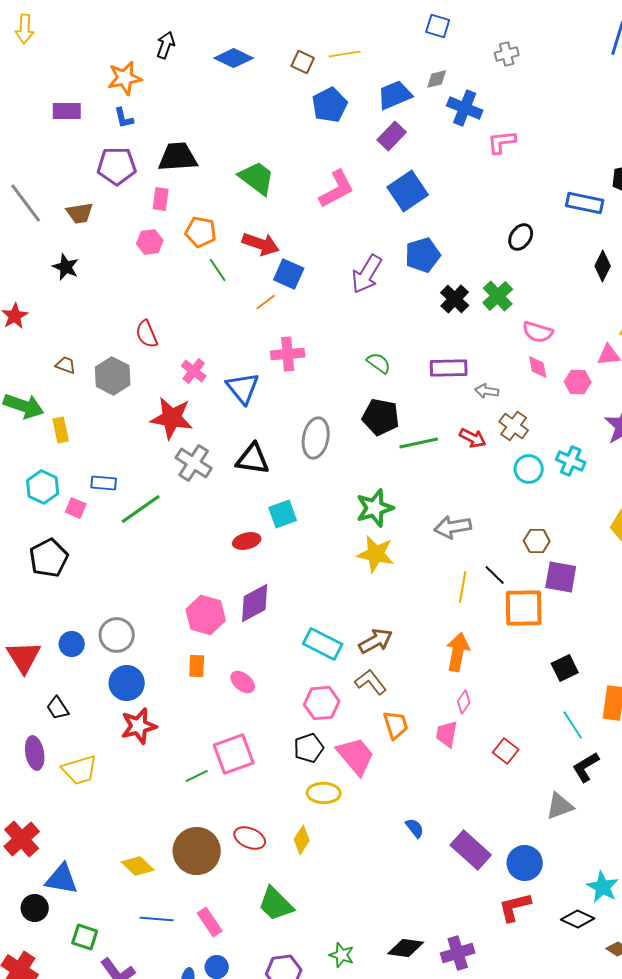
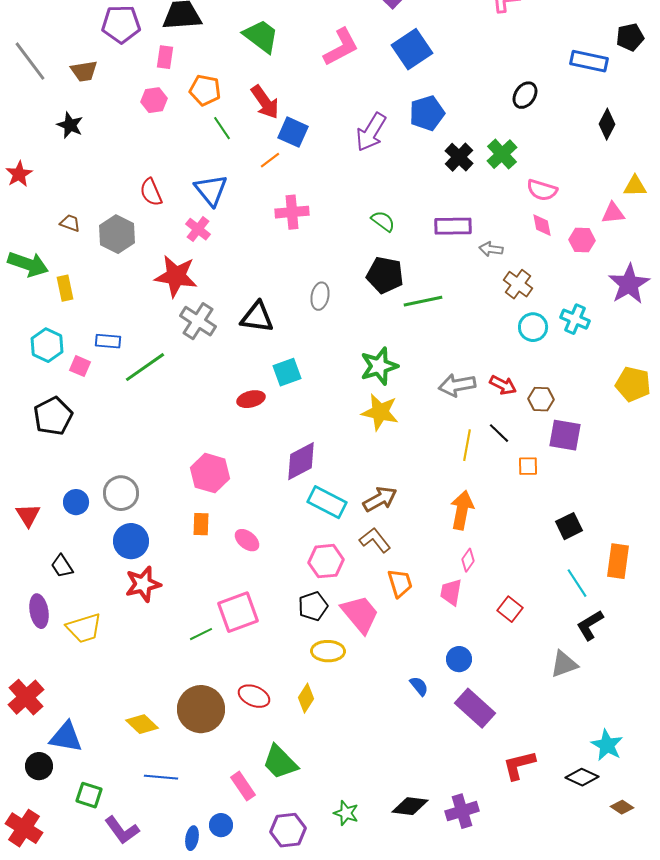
red arrow: (261, 244) -> (265, 102), turned 36
blue triangle: (243, 388) -> (211, 190), moved
gray ellipse: (316, 438) -> (320, 296), size x0.7
red arrow: (473, 438) -> (503, 385), moved
purple diamond: (255, 603) -> (301, 461), moved
orange square: (524, 608) -> (528, 466), size x0.5
red triangle: (24, 657) -> (28, 515), size x0.7
blue circle: (525, 863) -> (459, 659), moved, size x0.7
pink rectangle: (210, 922) -> (243, 786), moved

